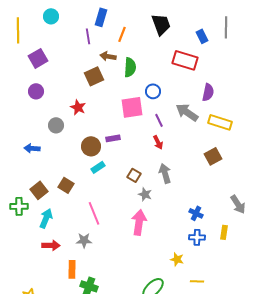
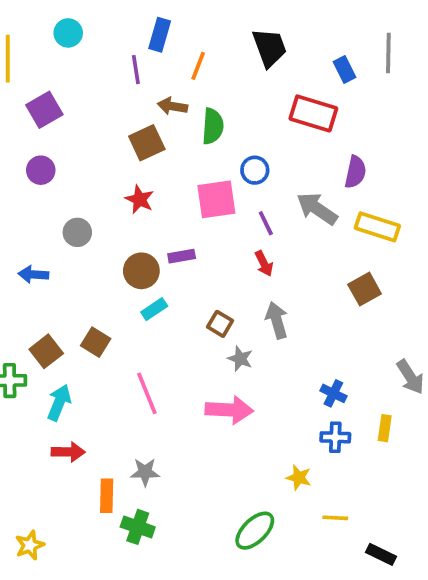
red star: (78, 107) -> (140, 199), moved
pink arrow: (139, 222) -> (229, 410), turned 85
gray star: (84, 240) -> (145, 472), moved

